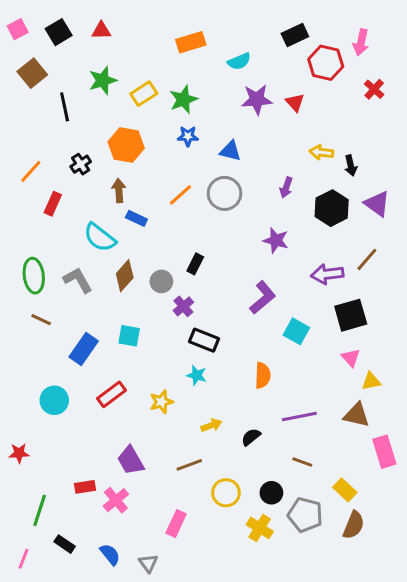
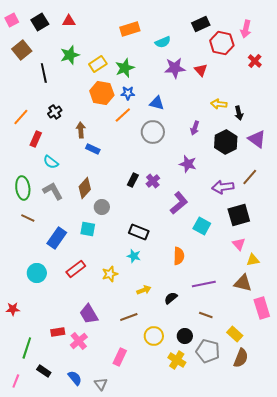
orange hexagon: (126, 145) -> (102, 93), moved
orange line: (180, 195) -> (123, 115), moved
cyan semicircle: (100, 237) -> (51, 162), moved, size x0.7
gray circle: (161, 281) -> (102, 207), moved
purple cross: (183, 306) -> (153, 181), moved

